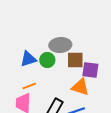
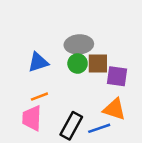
green circle: (47, 60) -> (78, 63), moved
orange triangle: (80, 87) -> (114, 109), moved

